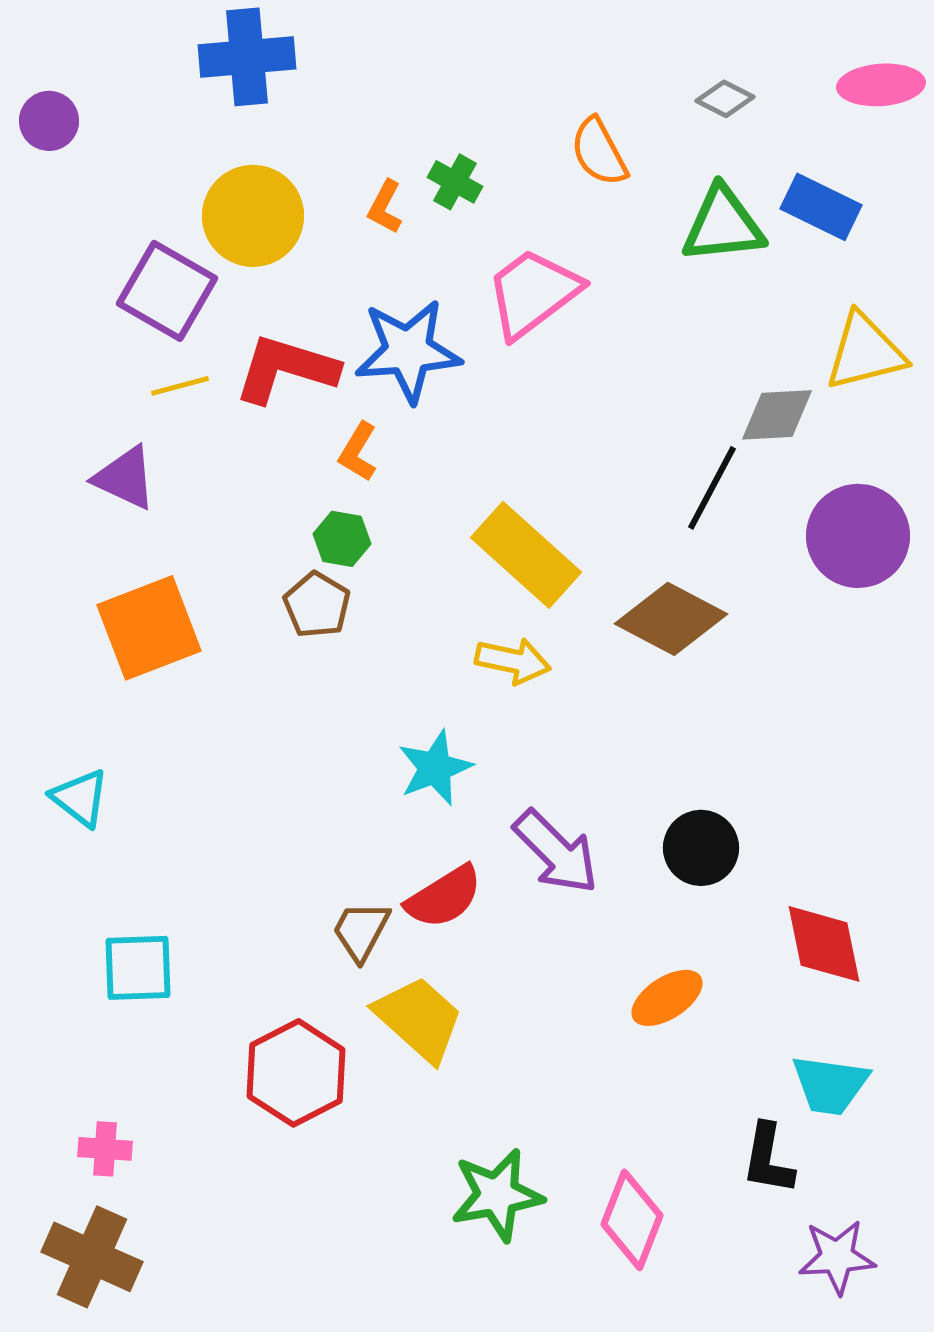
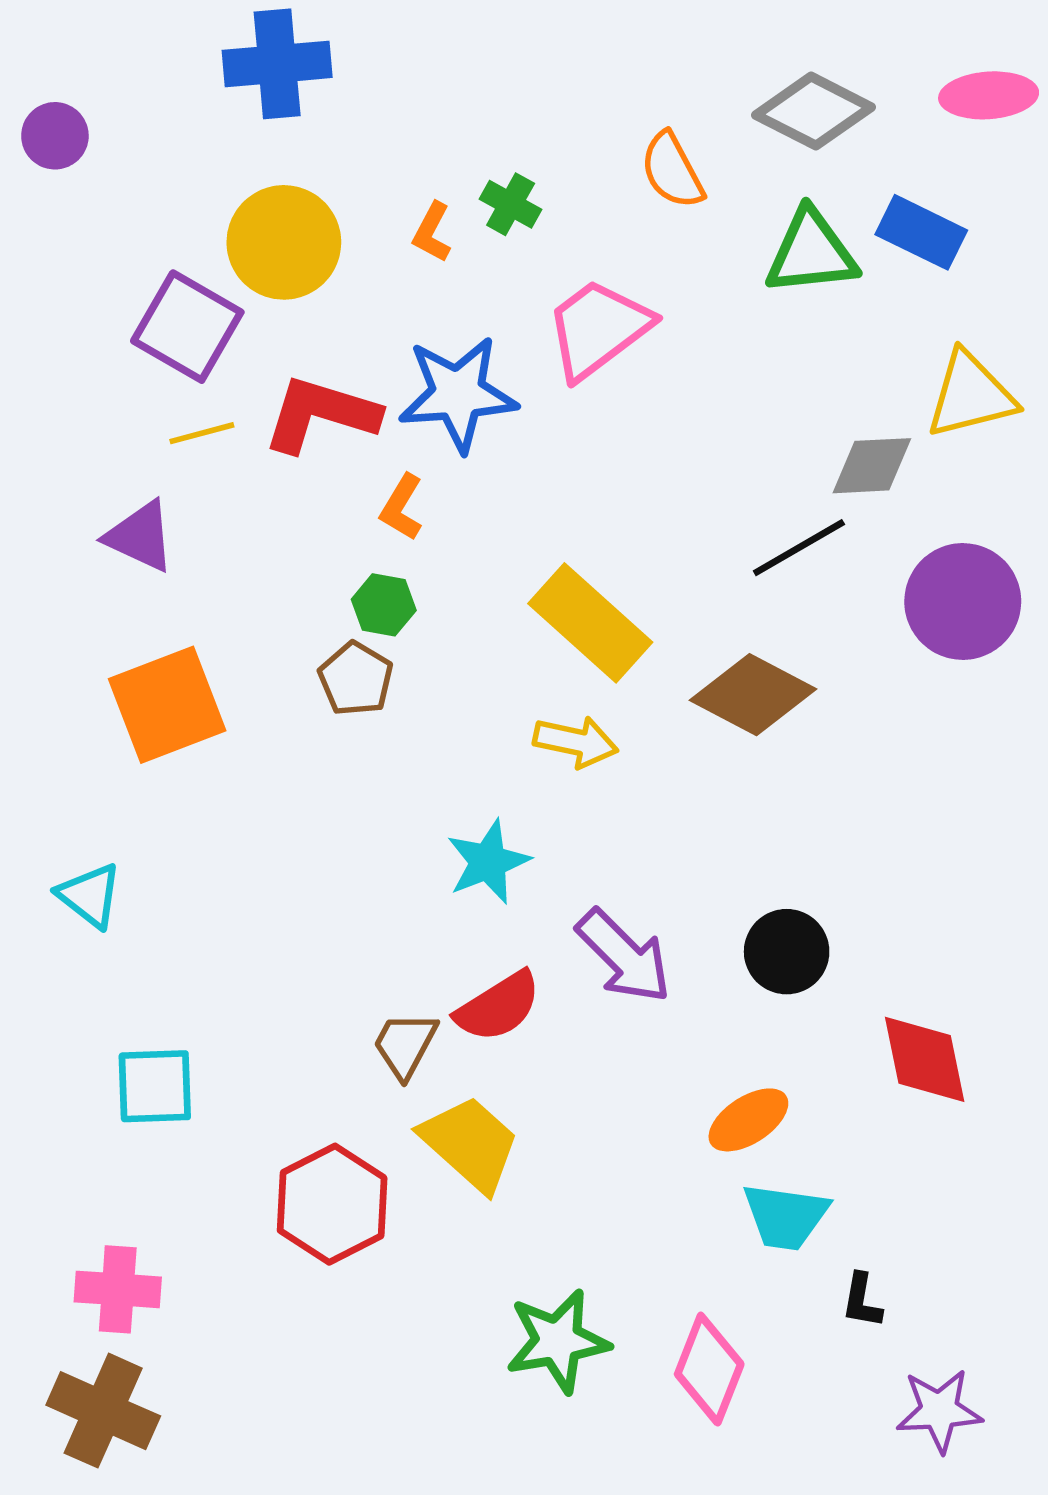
gray diamond: (725, 99) -> (814, 111), size x1.8
black line: (712, 488) -> (799, 548), turned 32
cyan trapezoid: (830, 1085) -> (785, 1216), moved
pink cross: (105, 1149) -> (118, 1289), size x1.4
black L-shape: (768, 1159) -> (862, 1301), size x0.7

